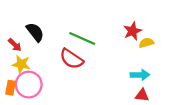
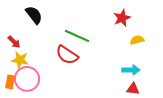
red star: (132, 31) -> (122, 18), moved
black semicircle: (35, 32) -> (34, 15), moved

